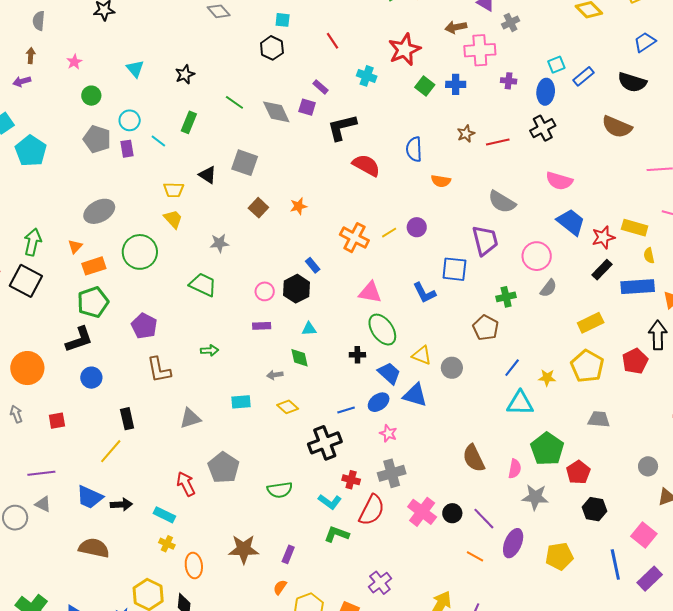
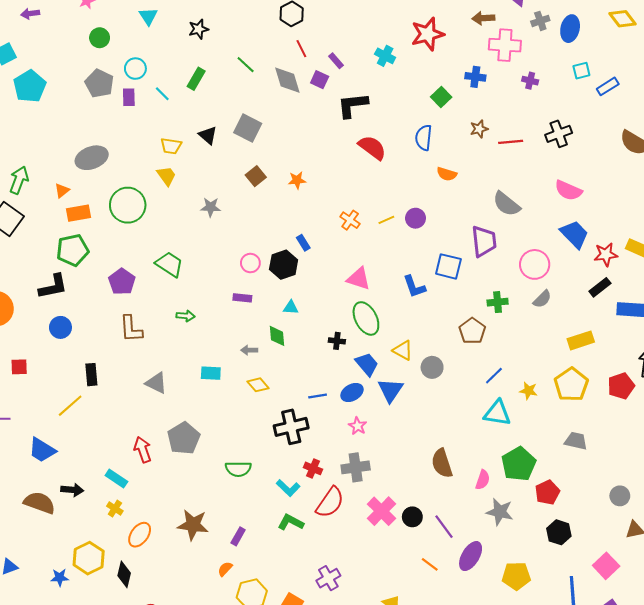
red line: (333, 41) -> (301, 49), moved
green square: (425, 86) -> (441, 97), moved
blue ellipse: (546, 92) -> (570, 29), moved
orange cross: (354, 238) -> (350, 220), size x0.7
green trapezoid: (203, 285) -> (169, 264), moved
blue triangle: (415, 395) -> (390, 390), turned 40
gray triangle: (190, 418) -> (156, 383), turned 35
black arrow: (121, 504) -> (72, 490), moved
orange ellipse: (194, 566) -> (140, 535), turned 35

